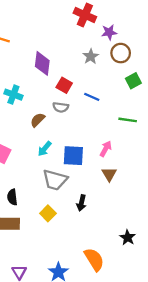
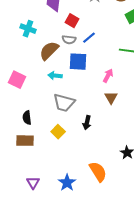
blue line: (92, 97) -> (89, 38), moved, turned -64
brown semicircle: (38, 120) -> (49, 51), size x1.5
cyan arrow: (45, 149) -> (55, 76), turned 56
blue square: (73, 156) -> (78, 62), moved

